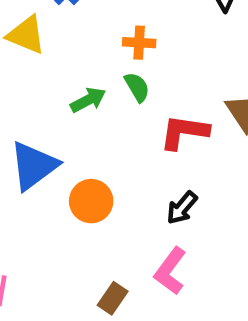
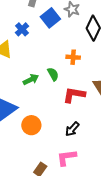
orange cross: (139, 43) -> (73, 57), moved
pink L-shape: (170, 271) -> (67, 157), turned 45

